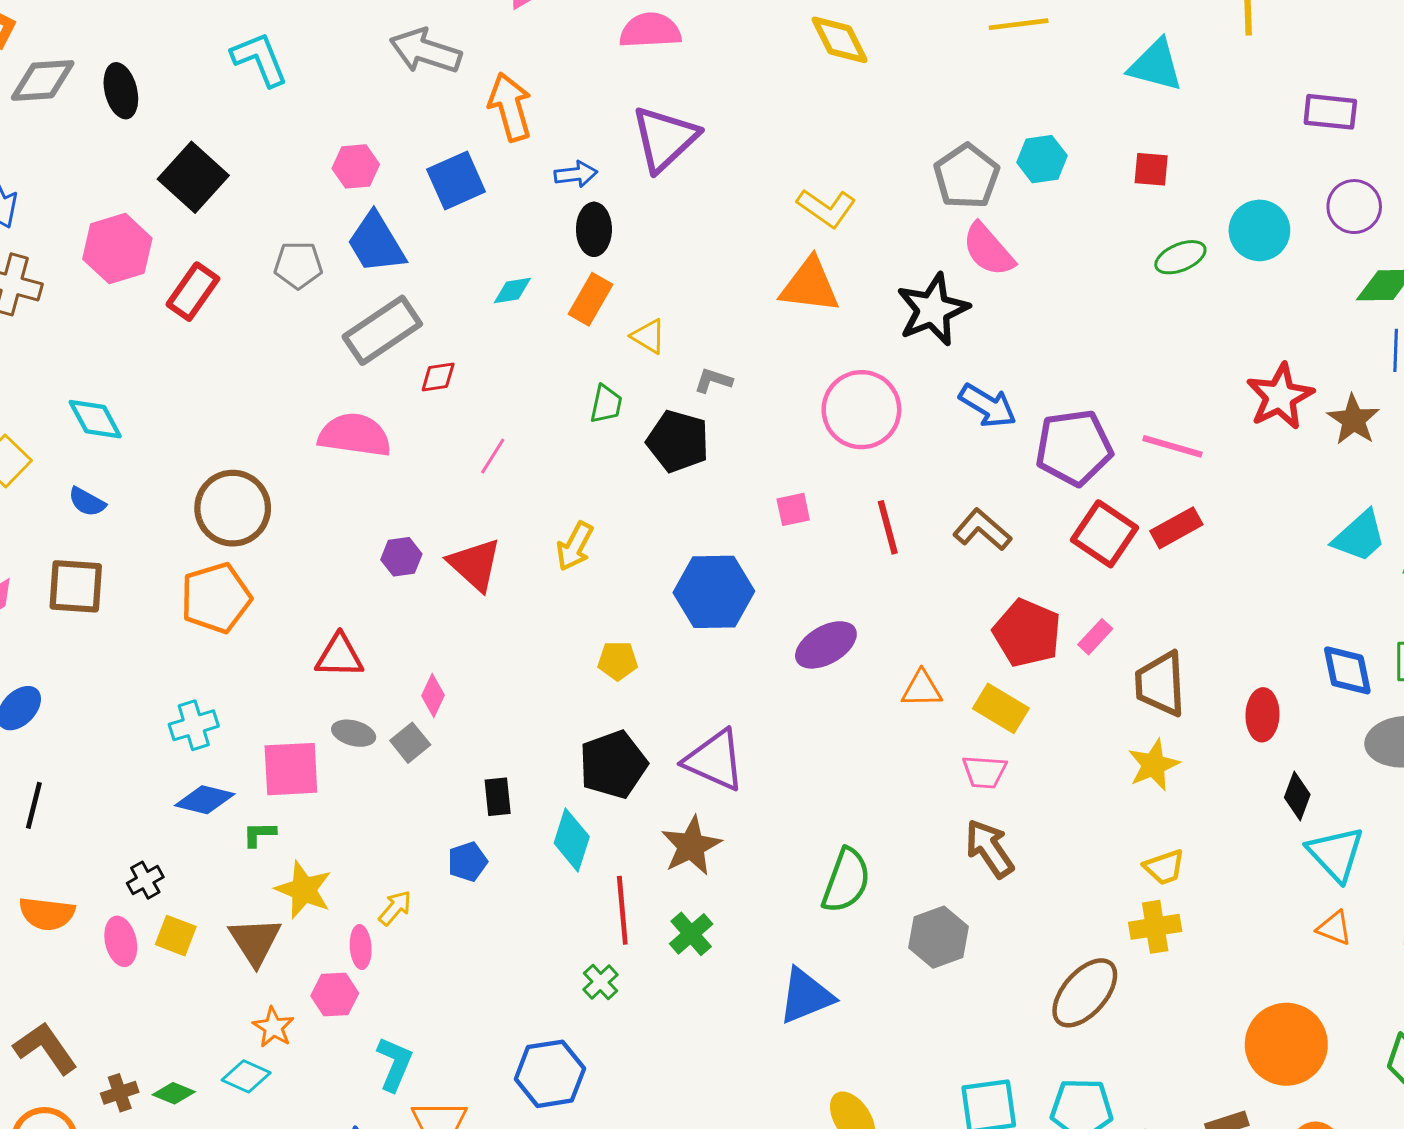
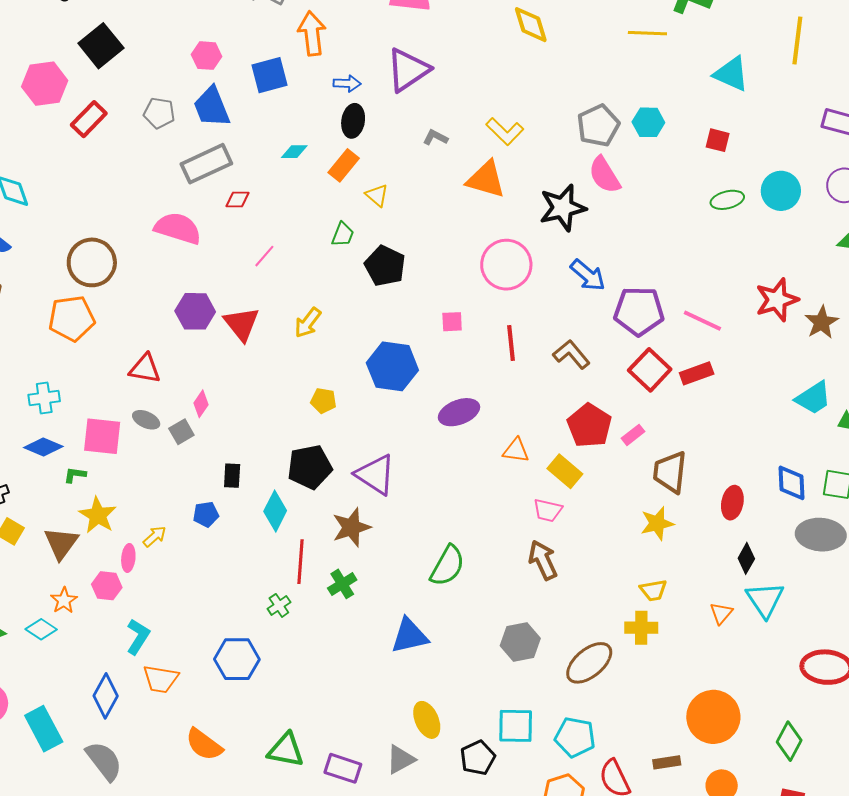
gray L-shape: (713, 380) -> (435, 137), moved
purple hexagon: (401, 557) -> (195, 311), size x1.5
orange triangle: (1334, 928) -> (721, 613), moved, turned 40
gray hexagon: (939, 937) -> (520, 642), moved

